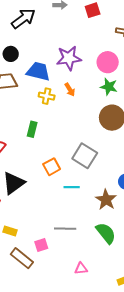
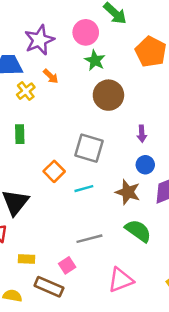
green star: (109, 87) -> (95, 60), turned 30
yellow cross: (47, 96) -> (26, 91), turned -35
pink triangle: (81, 269) -> (121, 280), size x1.6

